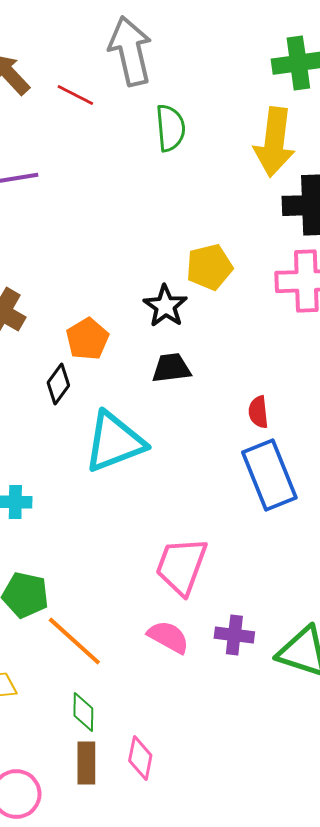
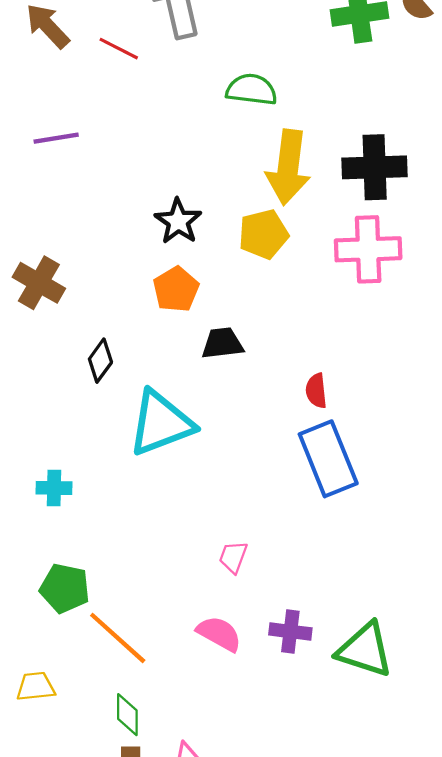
green semicircle: (170, 128) -> (252, 90), moved, turned -78
yellow arrow: (274, 142) -> (288, 167), moved
black star: (165, 306) -> (178, 221), moved
orange pentagon: (87, 339) -> (176, 289), moved
pink trapezoid: (181, 566) -> (233, 557), size x0.5

